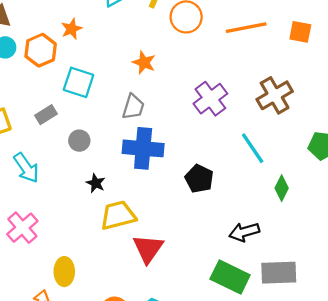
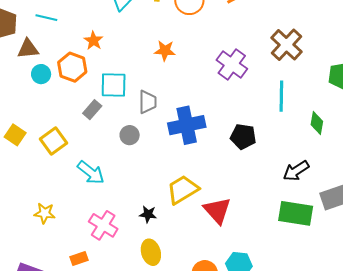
gray trapezoid: (133, 107) -> (148, 102), moved
gray rectangle: (46, 115) -> (92, 110), moved
cyan line: (253, 148) -> (281, 96), turned 52
black star: (96, 183) -> (148, 214), moved

